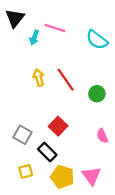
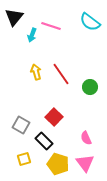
cyan semicircle: (97, 40) -> (90, 22), moved
pink semicircle: (102, 136) -> (86, 138), moved

